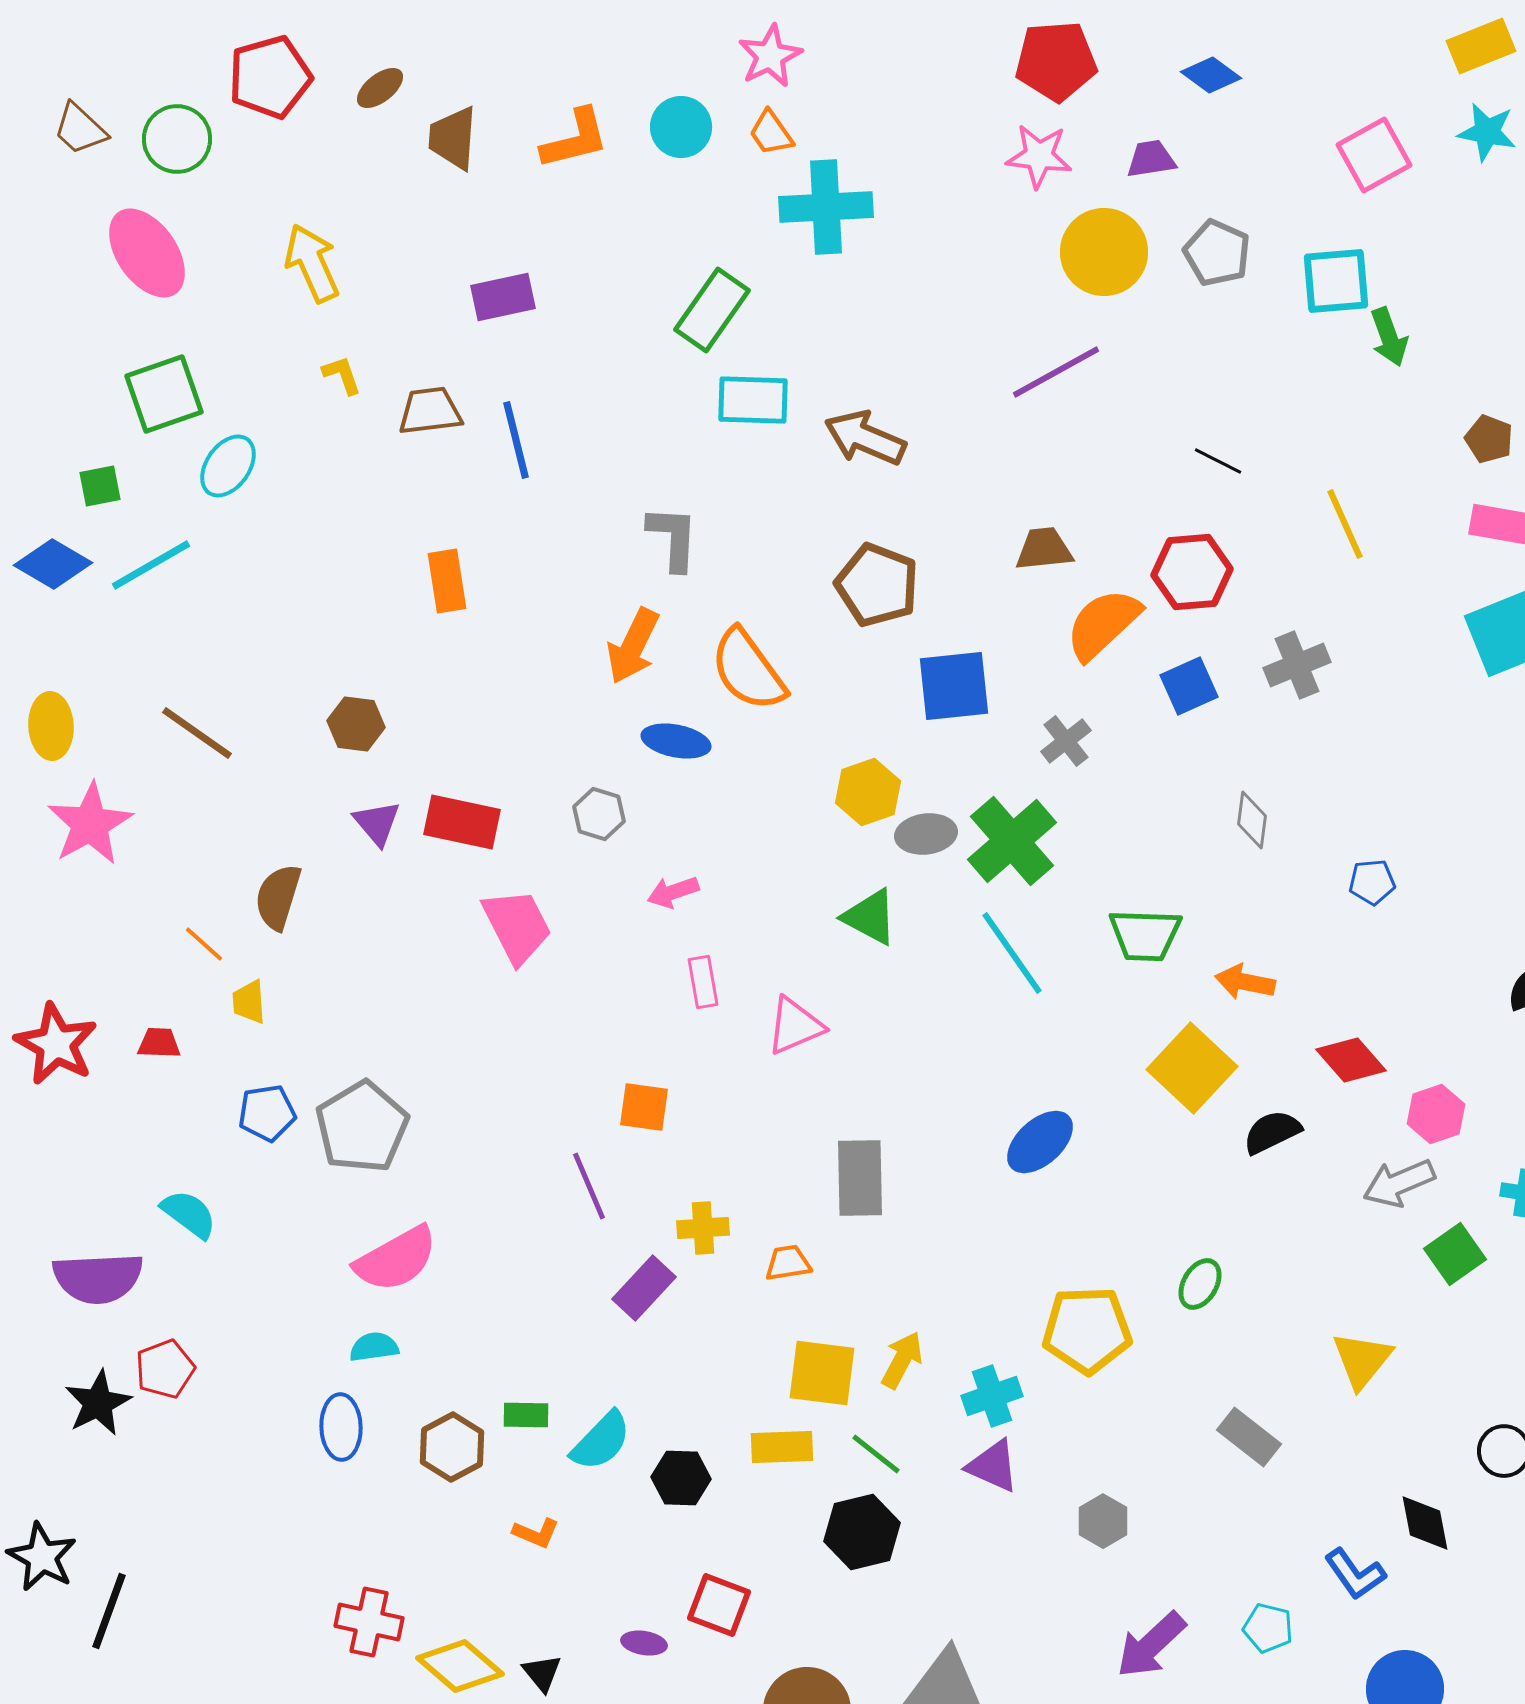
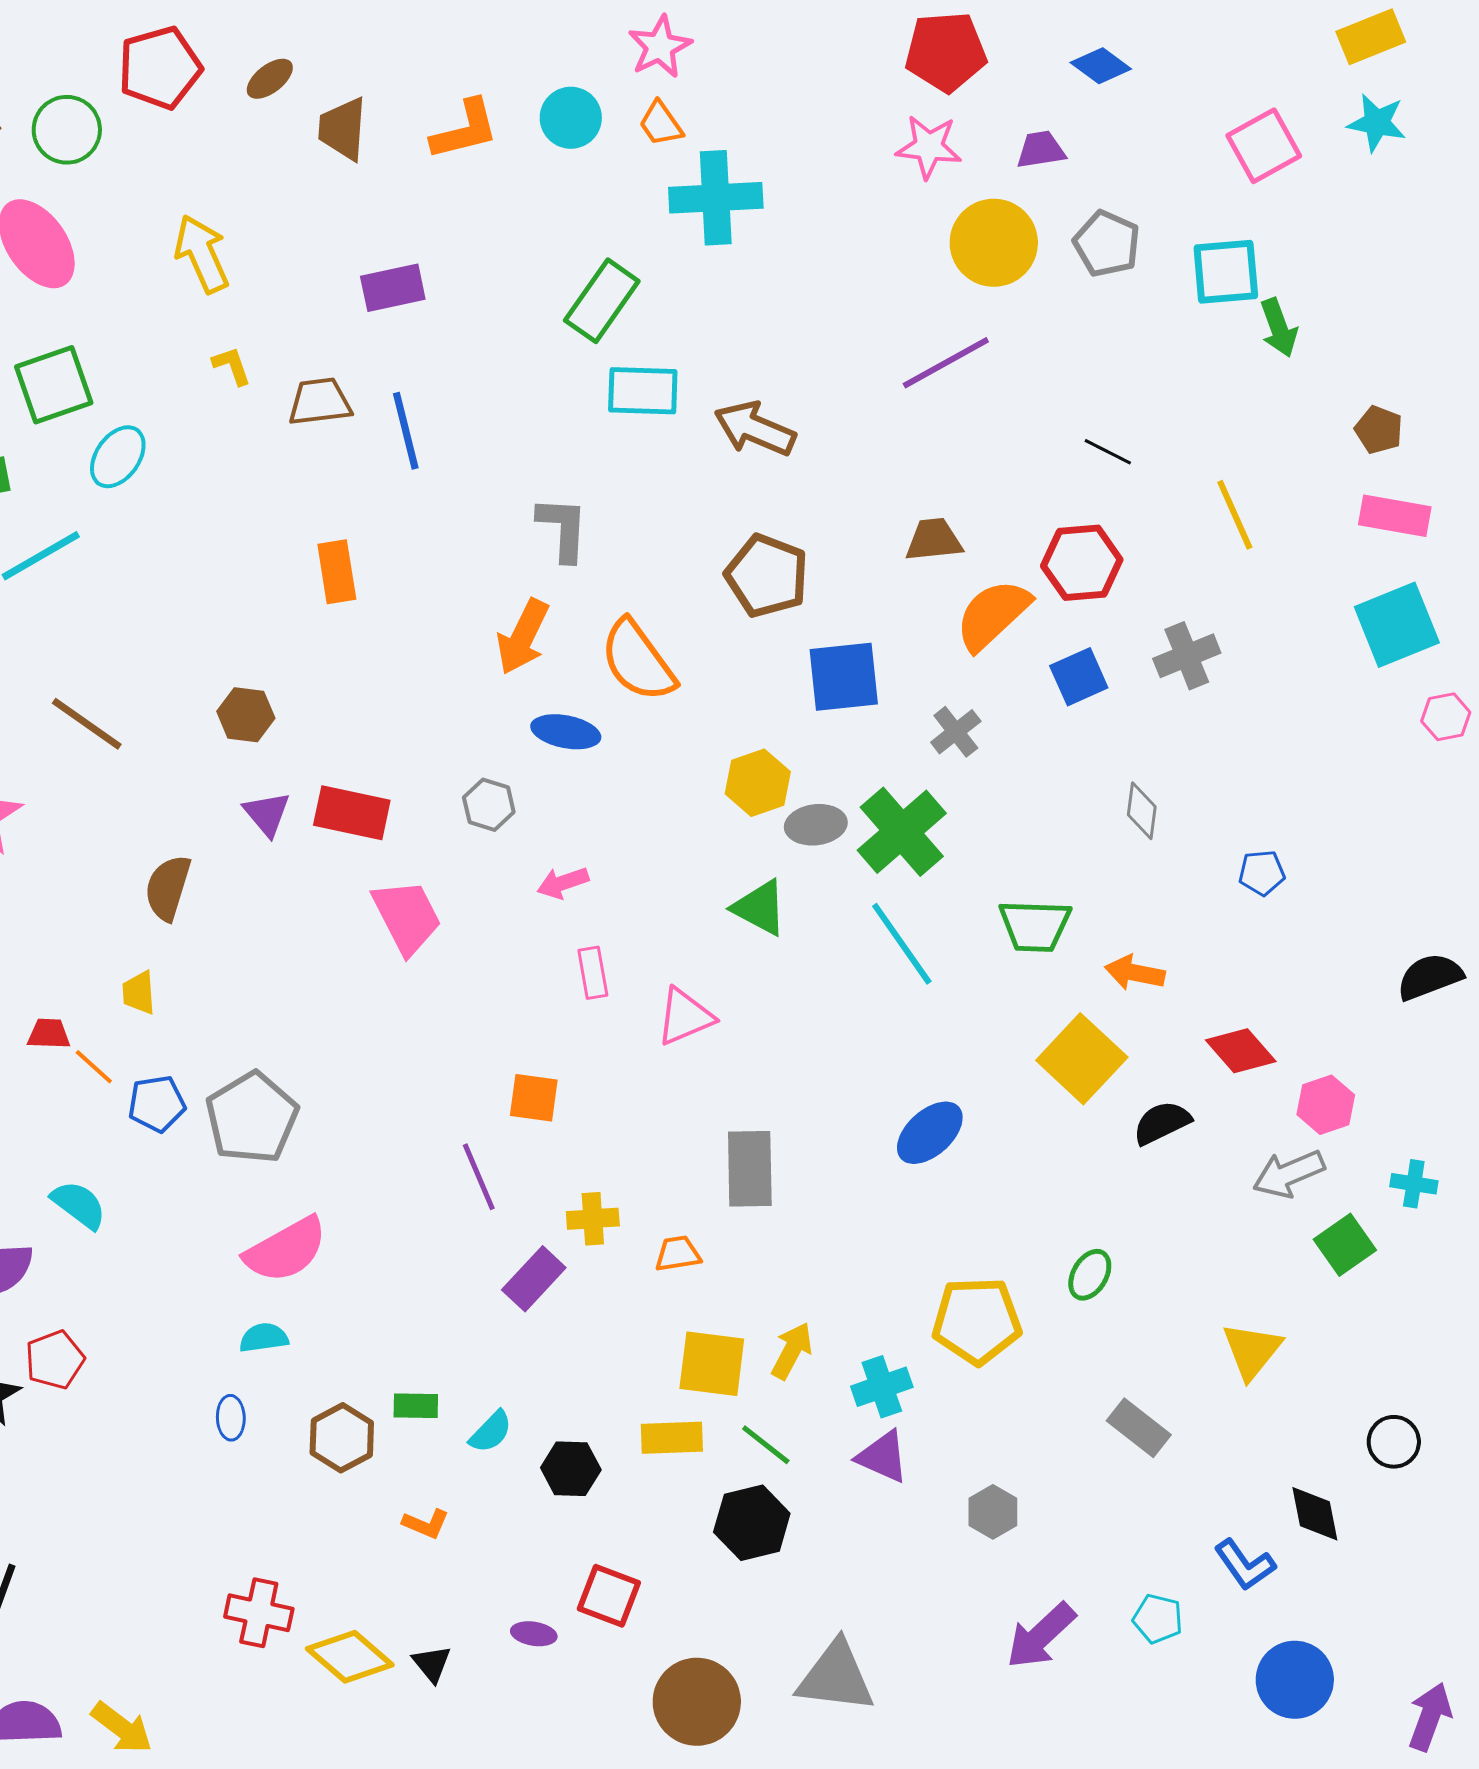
orange line: (204, 944) -> (94, 1067), moved
blue ellipse: (341, 1427) -> (231, 1418), size x0.7
cyan semicircle: (601, 1441) -> (491, 1432), size x0.7

